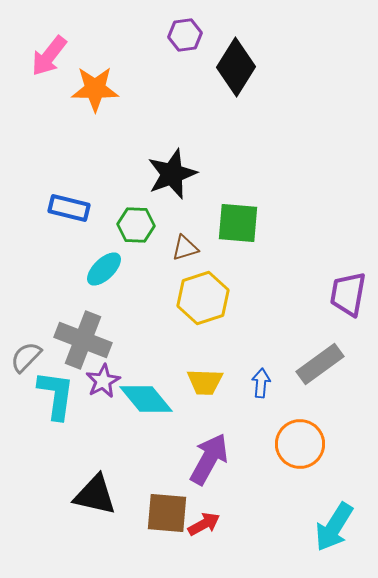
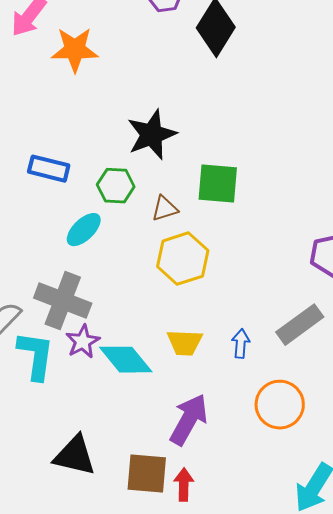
red arrow: (204, 524) -> (184, 485), turned -60

